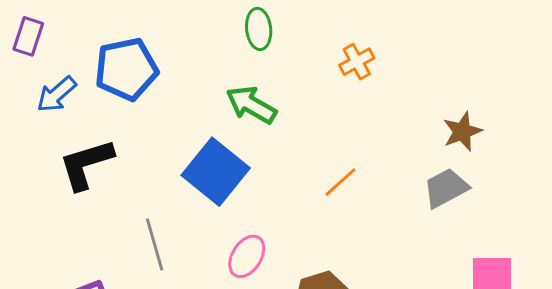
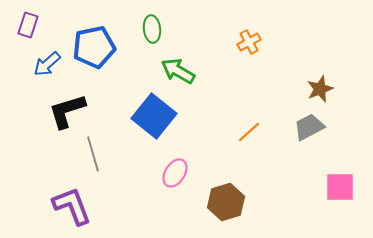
green ellipse: (259, 29) -> (152, 29), moved
orange line: (340, 182) -> (249, 132), moved
gray line: (155, 244) -> (93, 154), moved

